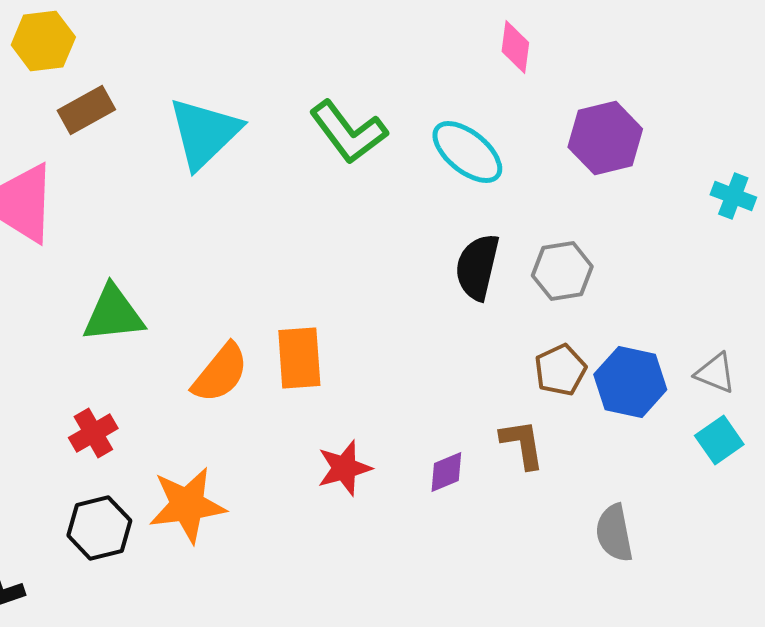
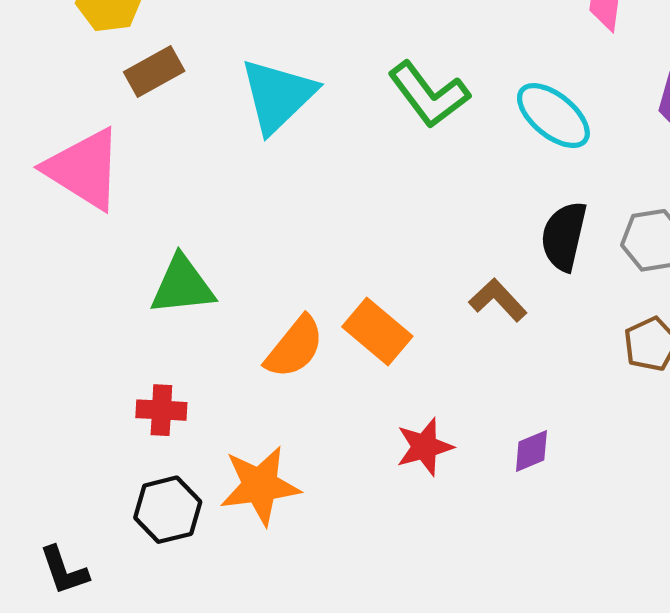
orange rectangle: (299, 358) -> (377, 331), turned -46
red cross: (93, 433) -> (161, 410), turned 33
brown L-shape: (522, 444) -> (498, 300), moved, turned -34

